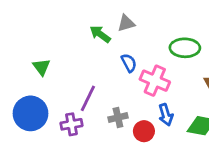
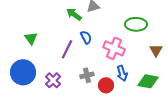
blue semicircle: (129, 63) -> (86, 37), moved
purple line: (88, 98) -> (67, 49), moved
purple cross: (71, 124) -> (53, 80), turned -35

